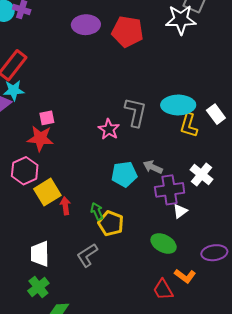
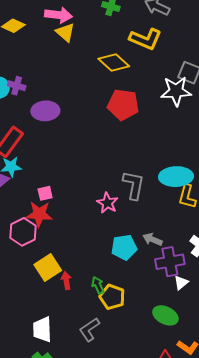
purple ellipse: (86, 25) -> (45, 111), moved
pink hexagon: (25, 171) -> (23, 232), moved

